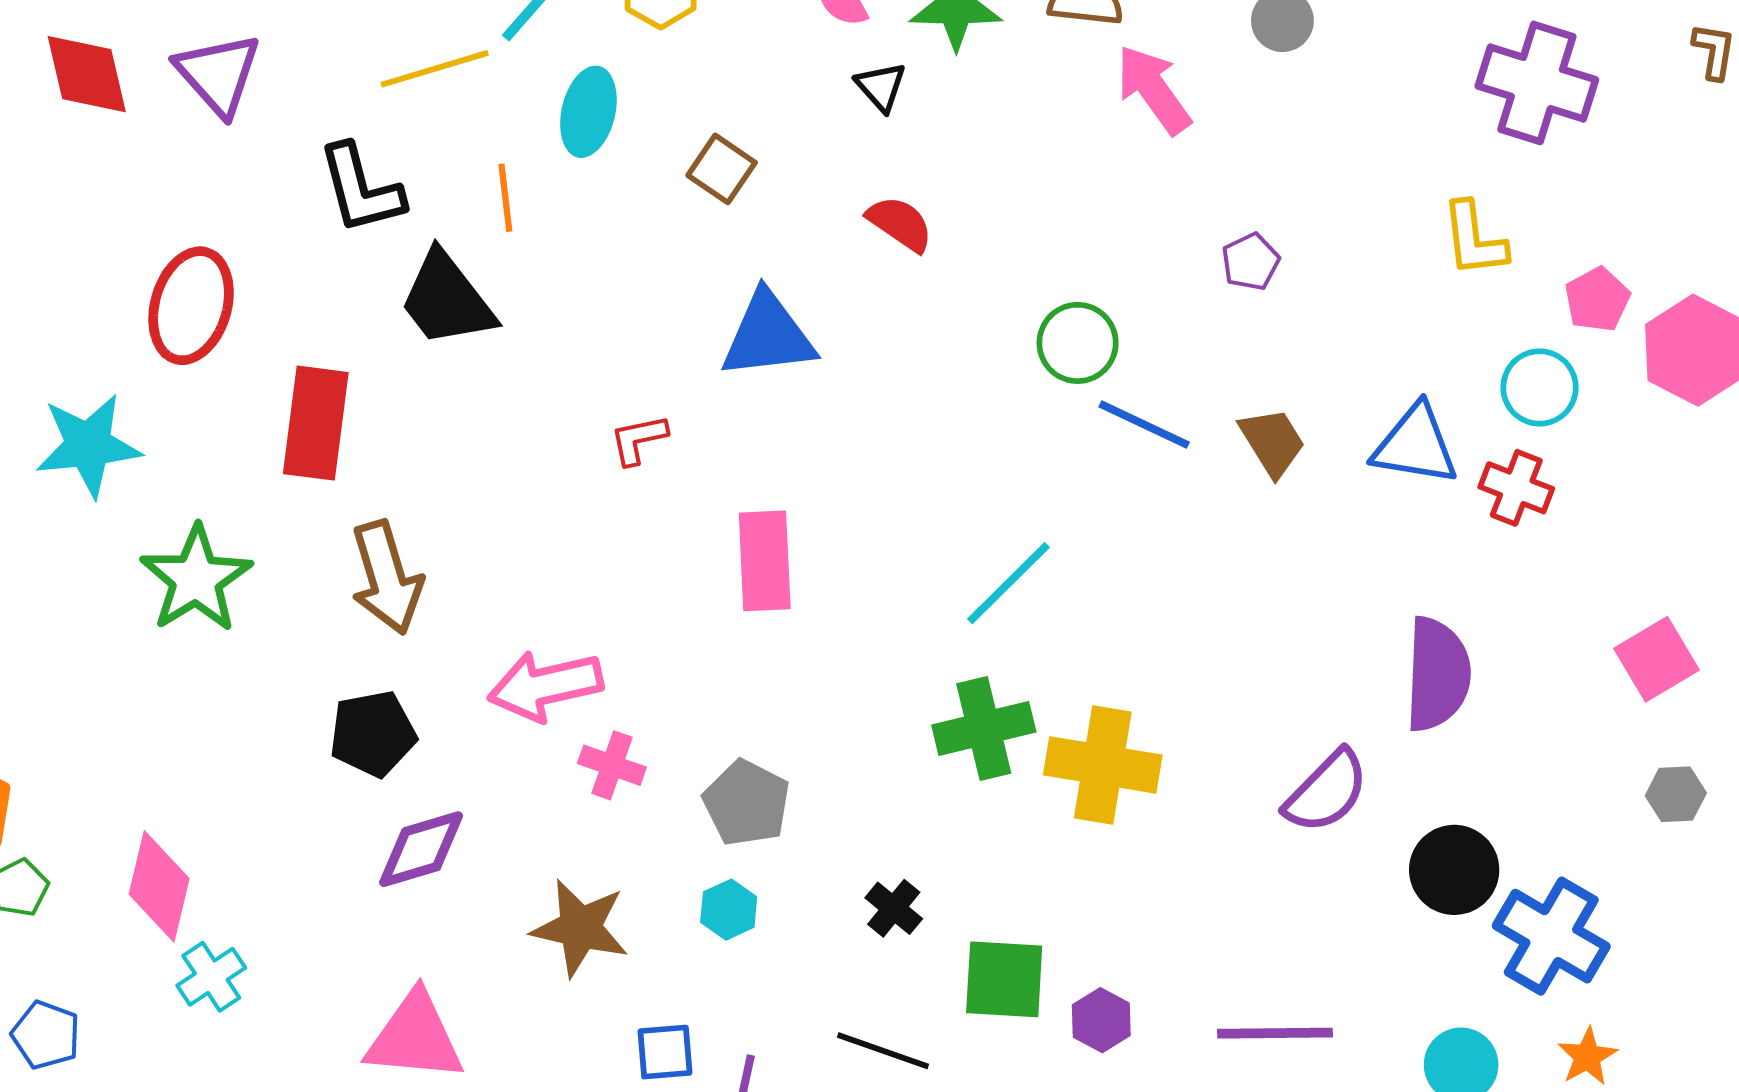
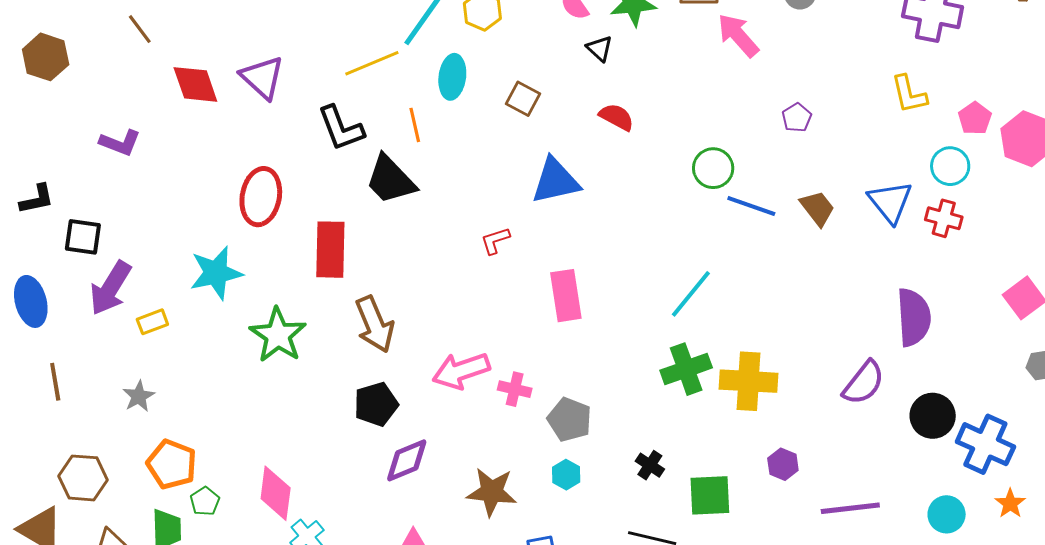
blue triangle: (1415, 445) -> (890, 202), turned 48
pink cross: (612, 765) -> (515, 389), moved
purple hexagon: (1101, 1020) -> (783, 464), moved

